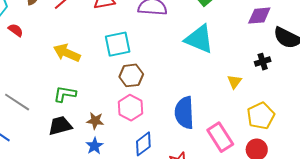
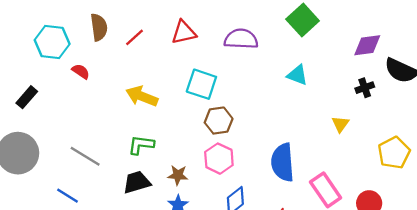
cyan triangle: (199, 39) -> (297, 75), size x0.6
cyan square: (118, 44) -> (201, 84), turned 32
black cross: (263, 62) -> (365, 88), moved
yellow pentagon: (261, 116) -> (394, 153), moved

